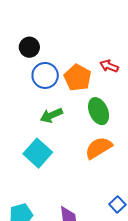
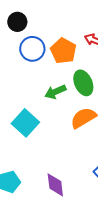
green arrow: (51, 115) -> (55, 92), moved

